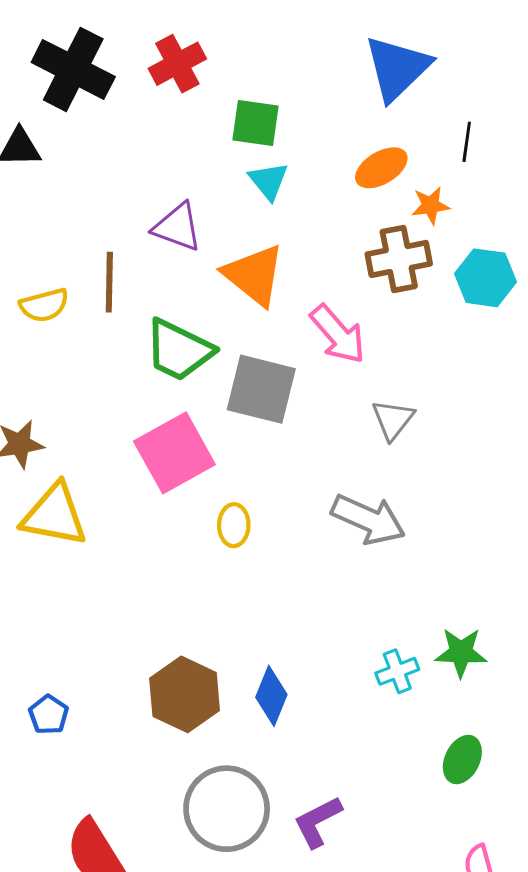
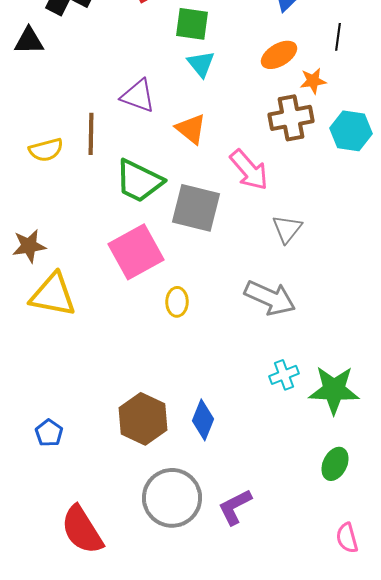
orange triangle: (254, 275) -> (191, 129), size x0.7
green star: (461, 652) -> (334, 390), size x1.4
cyan cross: (397, 671) -> (284, 375), moved

